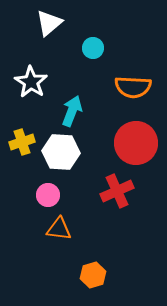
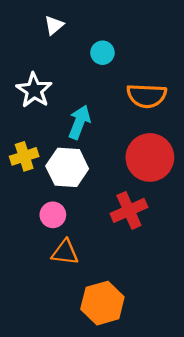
white triangle: (49, 23) -> (54, 25), size x0.7
orange hexagon: (93, 275) -> (102, 303), size x1.5

